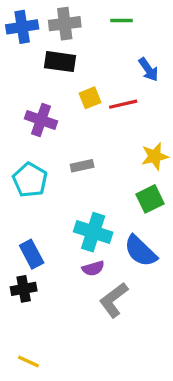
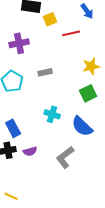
yellow square: (90, 98) -> (50, 19), moved
purple cross: (41, 120) -> (19, 43), turned -30
cyan cross: (93, 232) -> (52, 114), size x0.7
purple semicircle: (93, 268) -> (30, 151), moved

